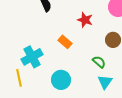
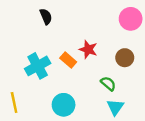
red star: (85, 20) -> (88, 49), moved
cyan cross: (32, 57) -> (38, 66), moved

